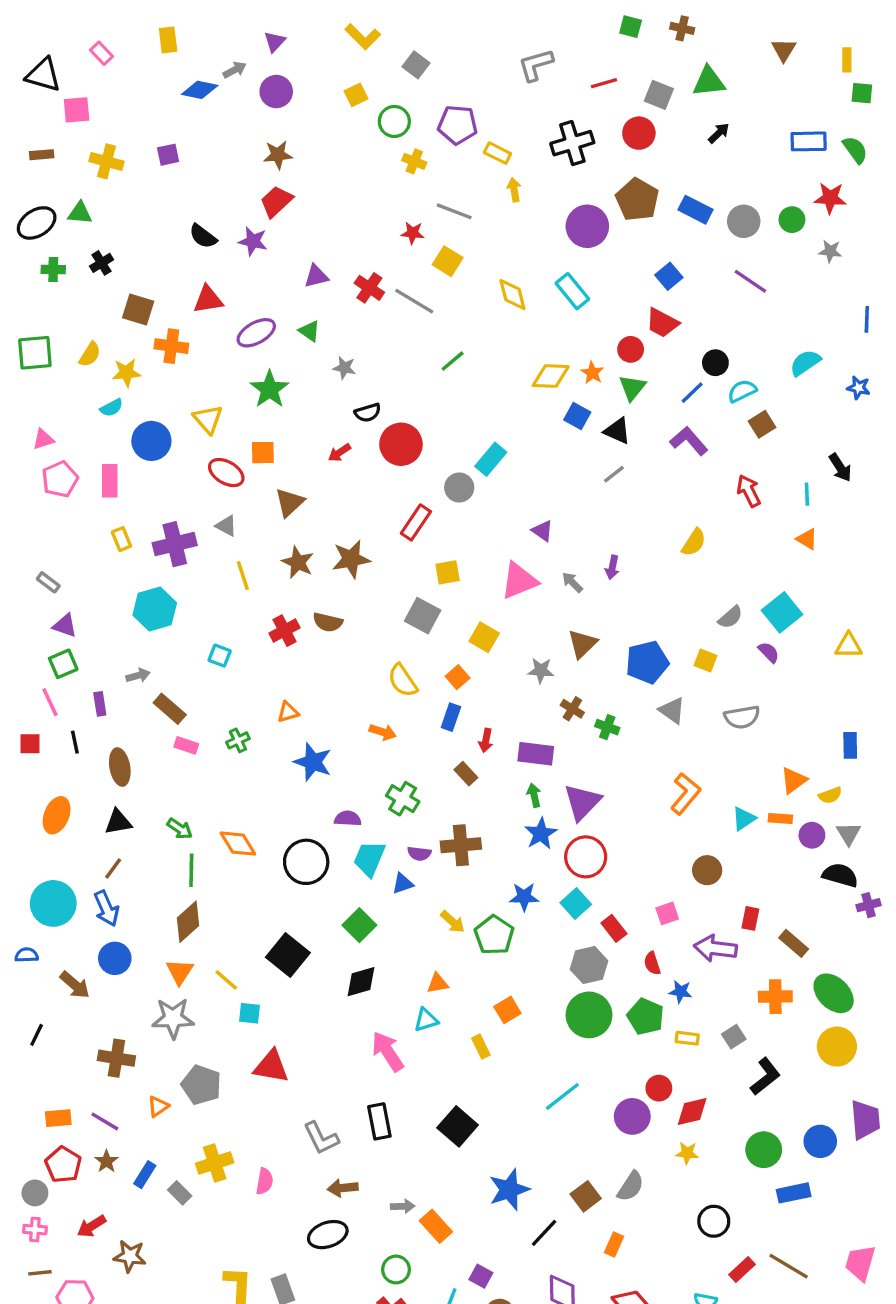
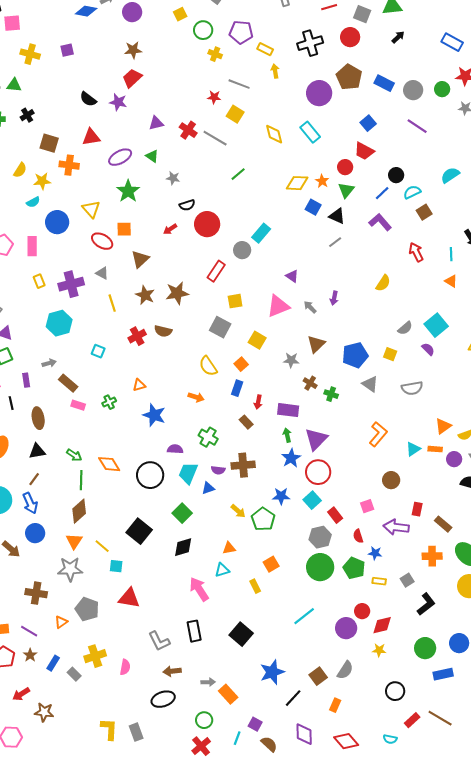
blue rectangle: (809, 141) -> (452, 42), turned 30

